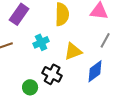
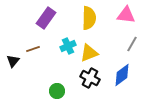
yellow triangle: (73, 51) -> (89, 53), moved
black cross: (52, 74) -> (90, 78), moved

